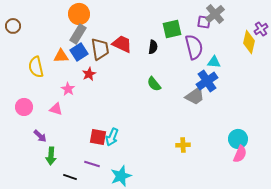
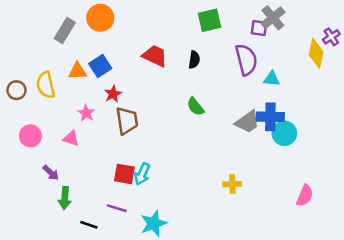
brown circle: (13, 26) -> (16, 90), moved
green square: (172, 29) -> (209, 20), moved
gray rectangle: (78, 34) -> (65, 30), moved
brown trapezoid: (100, 49) -> (127, 121), moved
blue cross: (207, 81) -> (270, 117), moved, turned 35
cyan circle: (238, 139) -> (284, 133), moved

